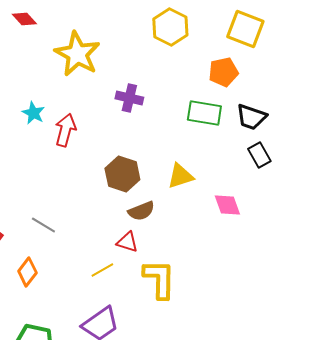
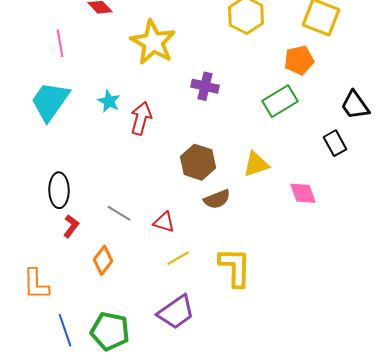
green rectangle: (204, 113) -> (280, 101), turned -40
black trapezoid: (251, 117) -> (355, 105), moved, turned 36
red triangle: (127, 242) -> (164, 222), moved

